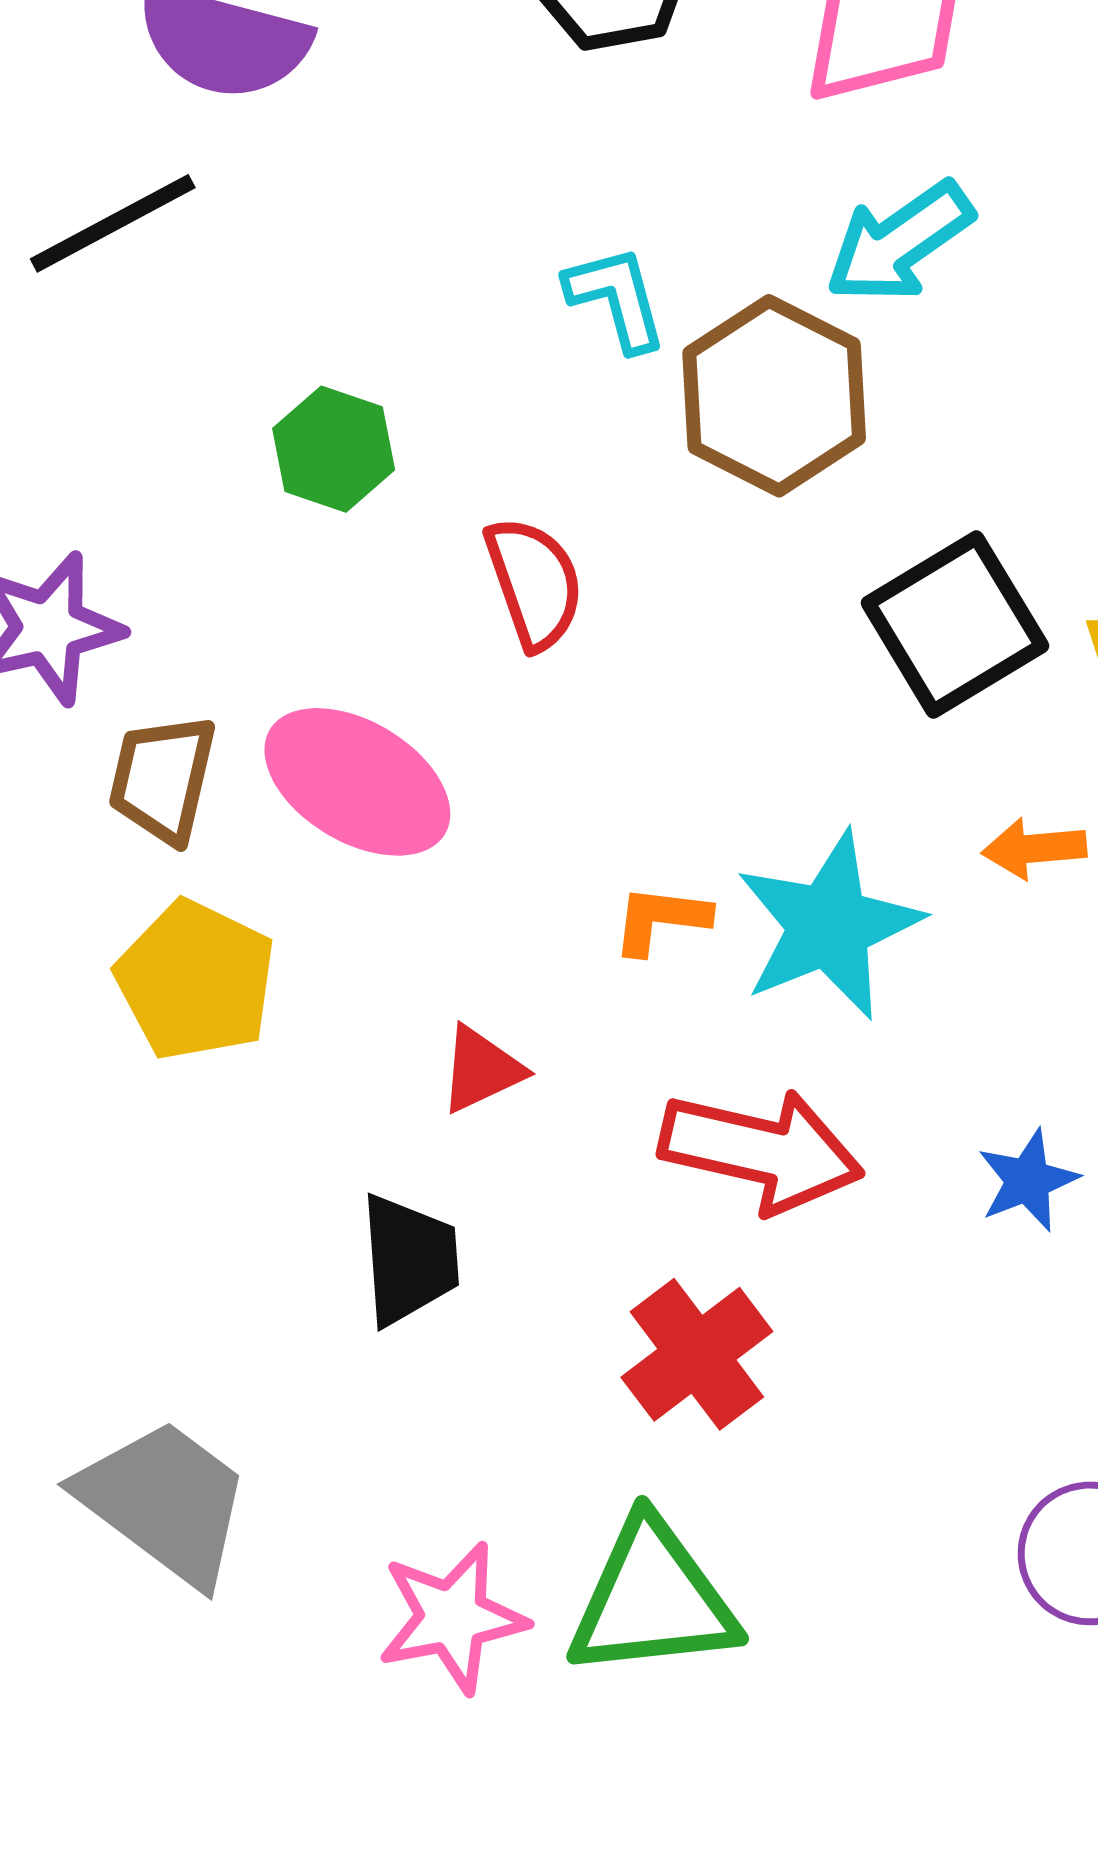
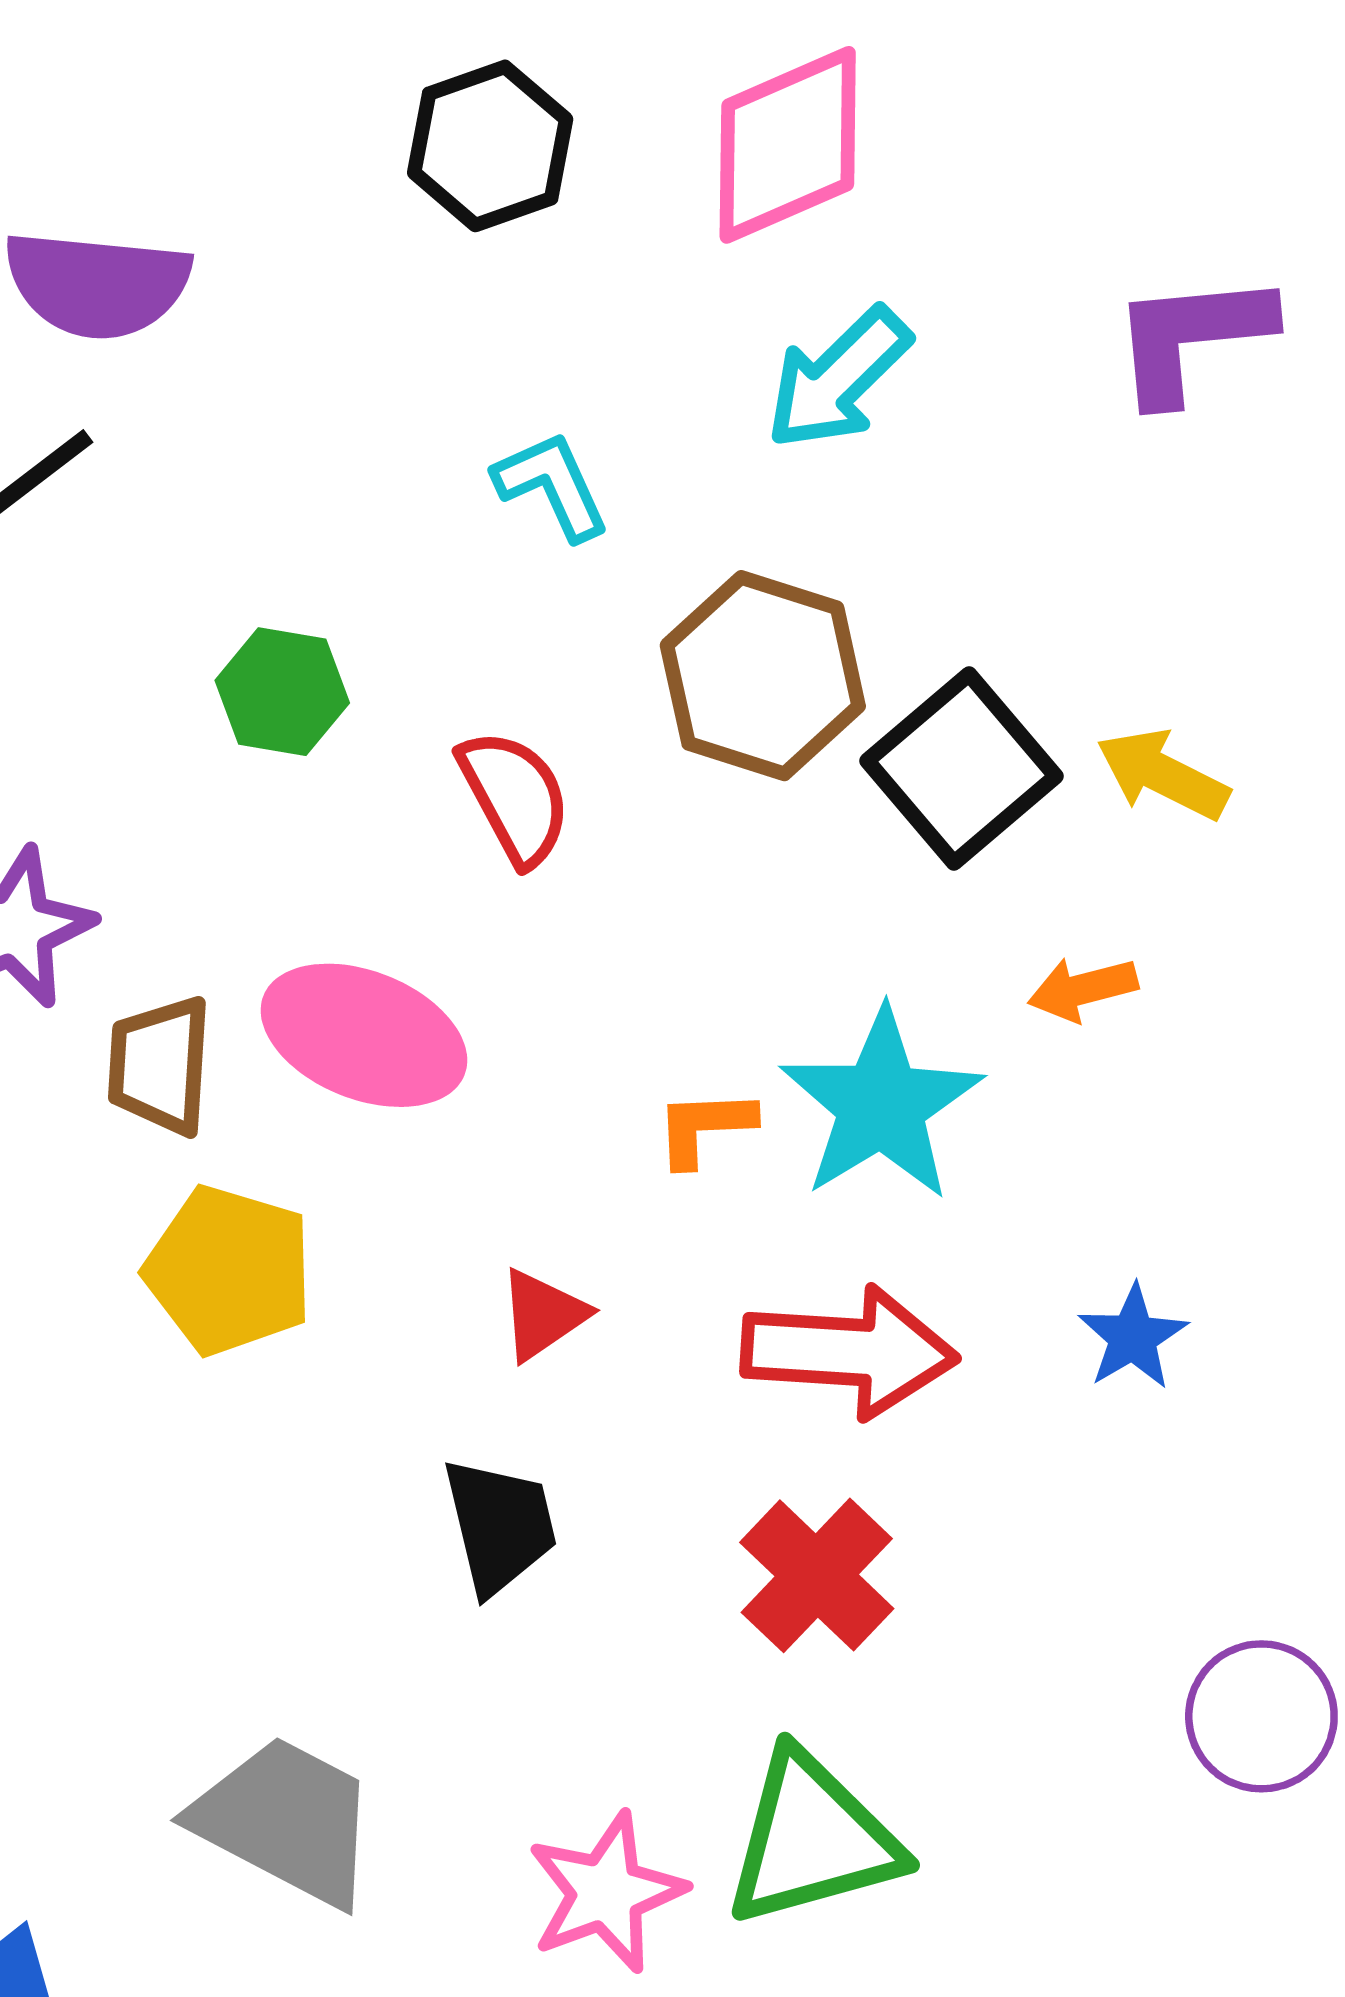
brown hexagon: (774, 396) -> (763, 676), moved

